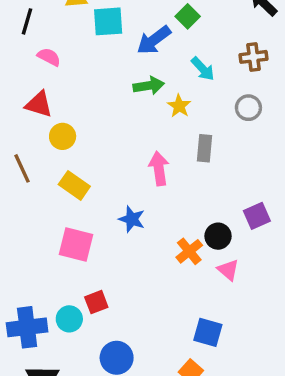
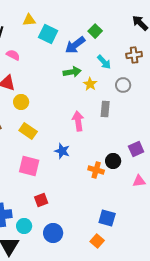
cyan square: (108, 21) -> (48, 34), turned 30
gray circle: (248, 108) -> (123, 85), moved
orange cross: (189, 251) -> (96, 170), turned -35
pink triangle: (228, 270) -> (139, 181), moved, turned -48
cyan circle: (69, 319) -> (24, 226), moved

